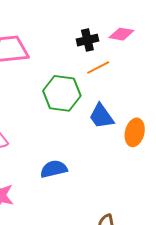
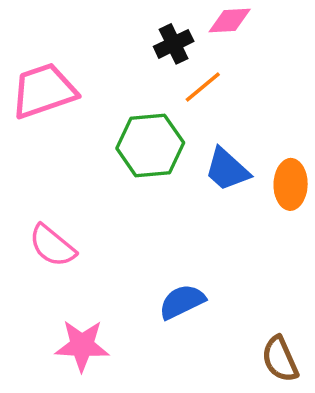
blue semicircle: (54, 169) -> (182, 302), moved

